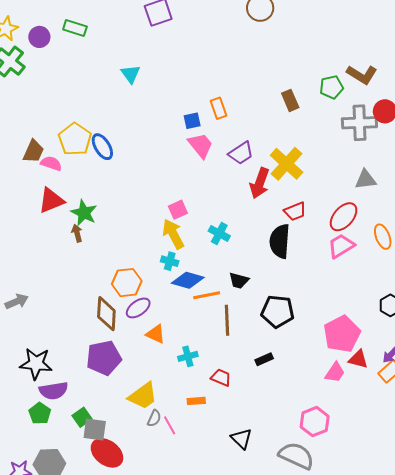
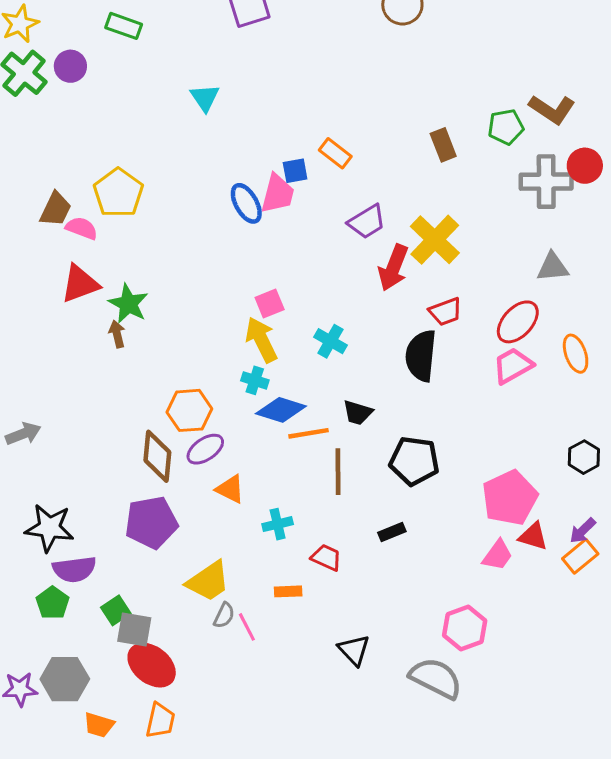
purple circle: (39, 37) -> (70, 66), moved
orange rectangle: (218, 108) -> (335, 153), turned -35
pink trapezoid: (200, 145) -> (278, 194), moved, turned 52
blue ellipse: (102, 147) -> (246, 203), moved

